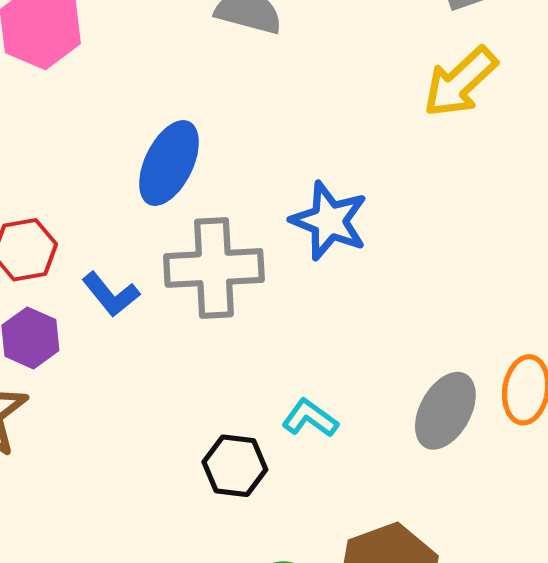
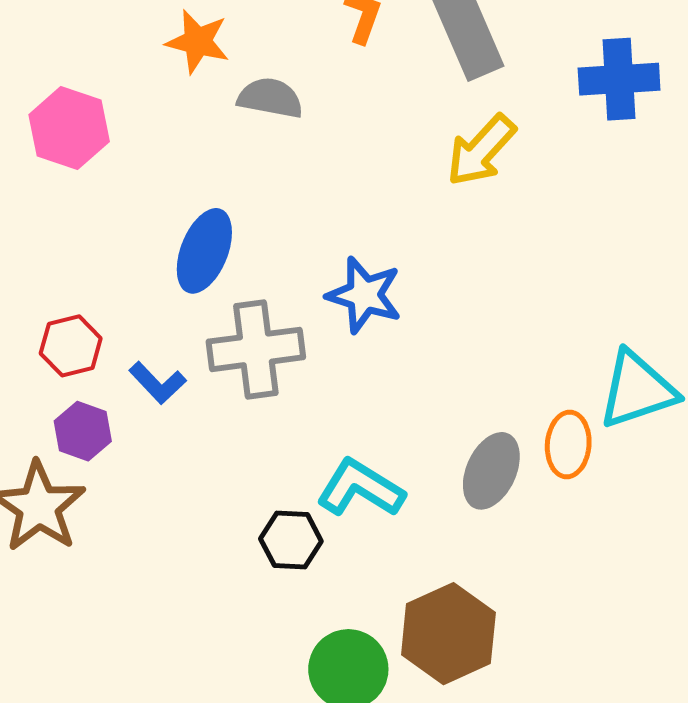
cyan L-shape: (310, 418) -> (360, 488), size x1.6

